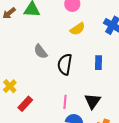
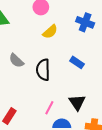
blue rectangle: (99, 63) -> (77, 62), turned -48
pink line: (65, 102) -> (49, 108), turned 32

